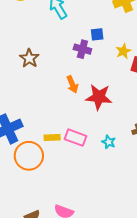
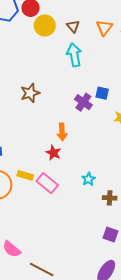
red star: (99, 97) -> (53, 153), moved, size x0.6
cyan star: (109, 142) -> (88, 179), moved

